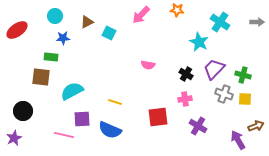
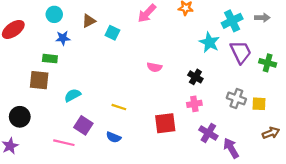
cyan cross: (220, 22) -> (232, 21), turned 30
gray arrow: (257, 22) -> (262, 18), moved
purple trapezoid: (214, 69) -> (241, 52), moved, turned 110
green cross: (243, 75) -> (268, 63), moved
cyan semicircle: (72, 91) -> (73, 95), size x0.7
purple square: (82, 119) -> (83, 125), turned 36
blue semicircle: (110, 130) -> (114, 137), size x0.6
purple arrow: (238, 140) -> (231, 148), moved

